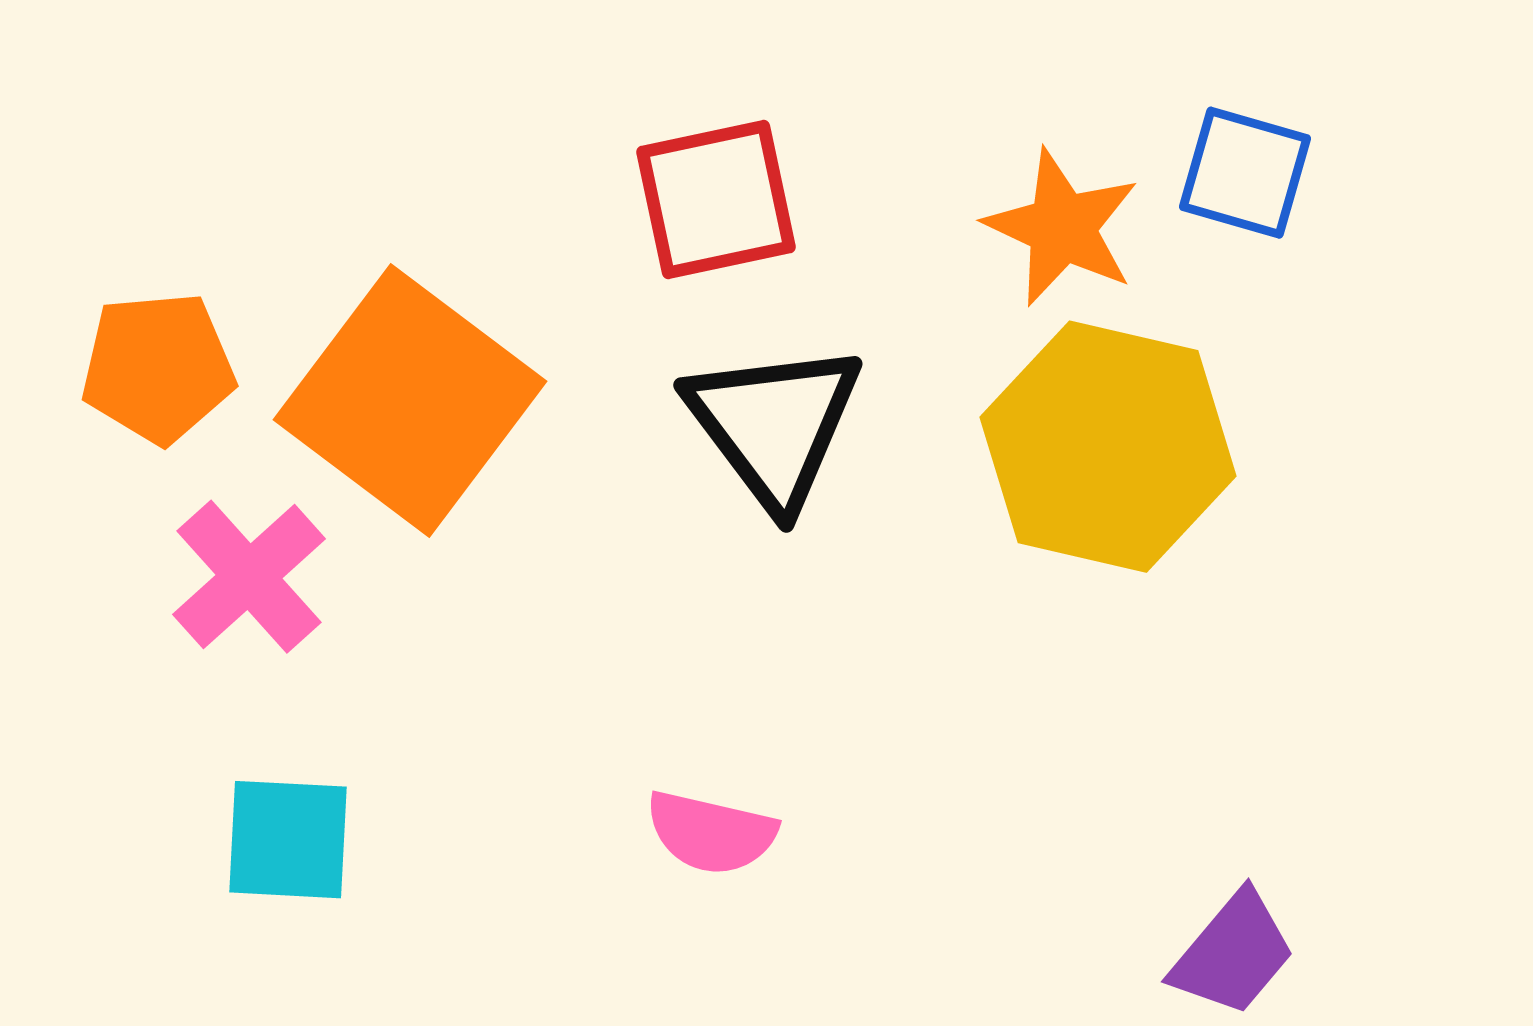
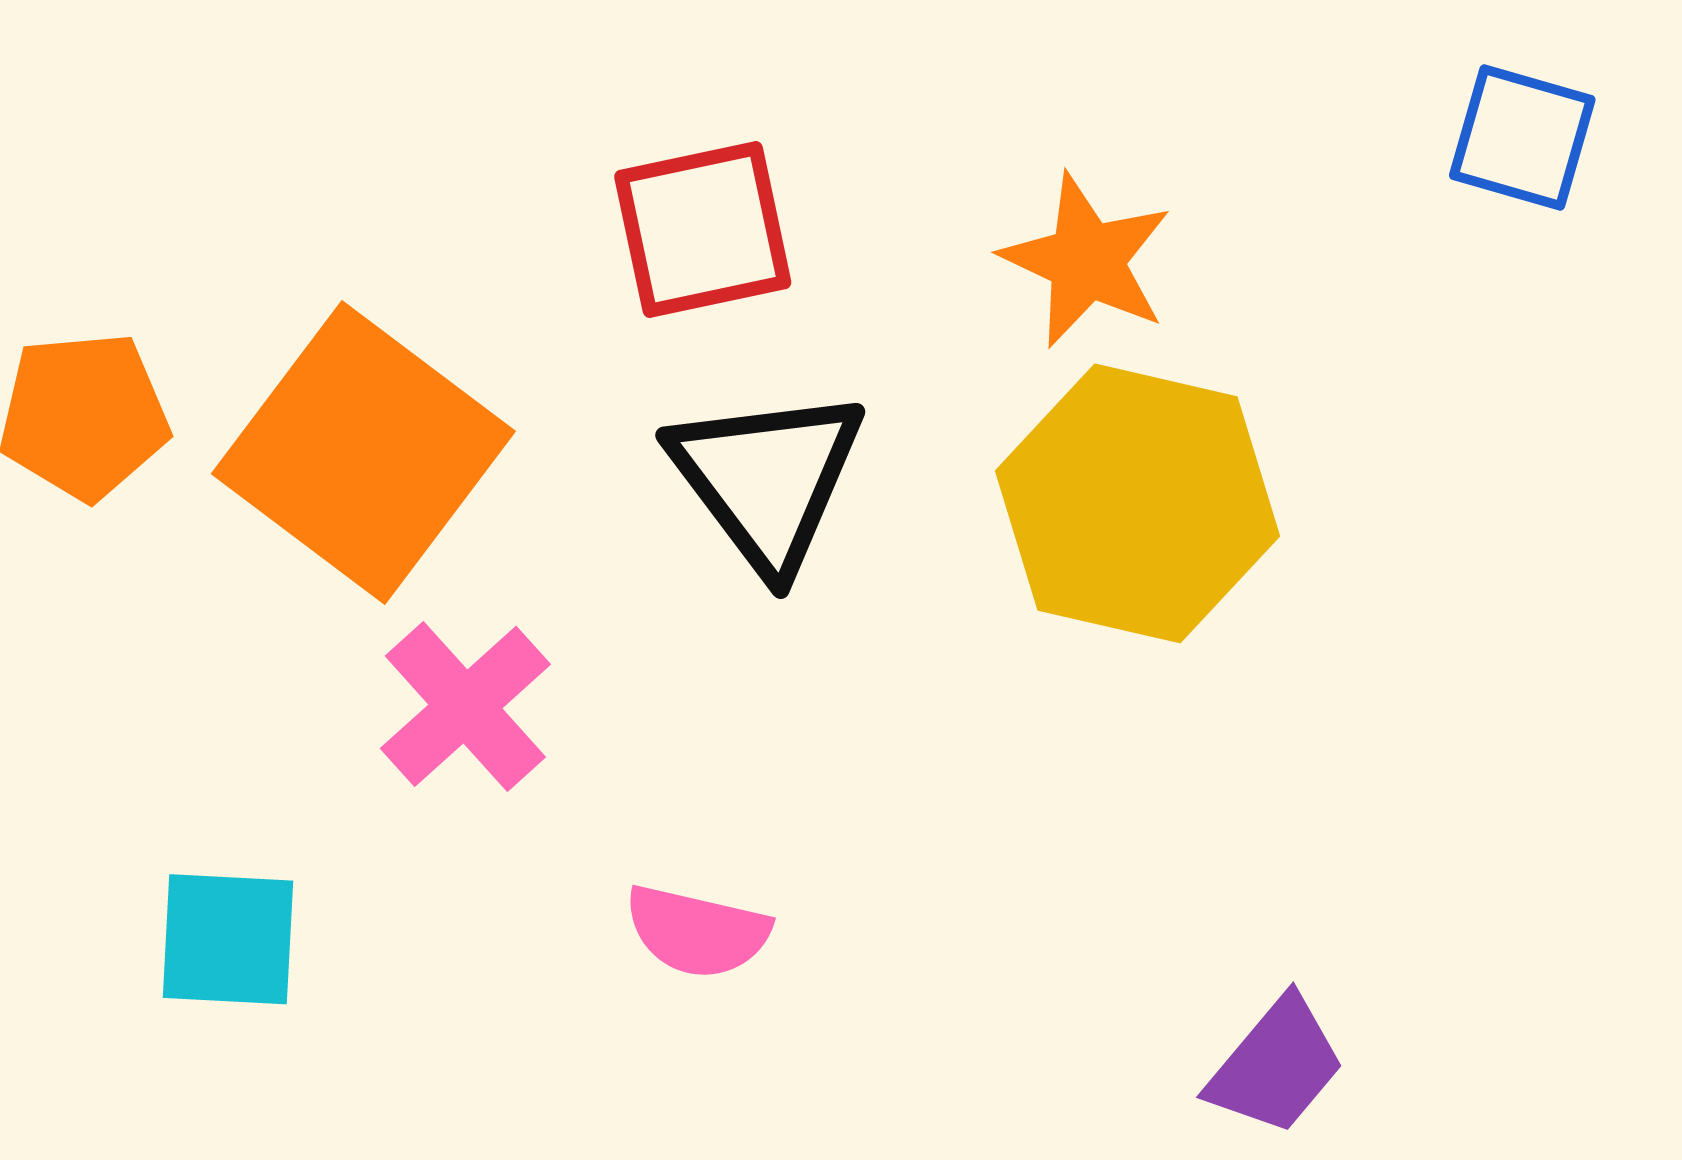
blue square: (1245, 173) -> (1522, 138), moved
pink cross: (249, 577) -> (465, 706), moved

